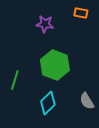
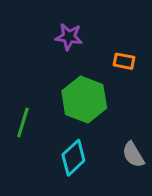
orange rectangle: (81, 13) -> (124, 61), moved

